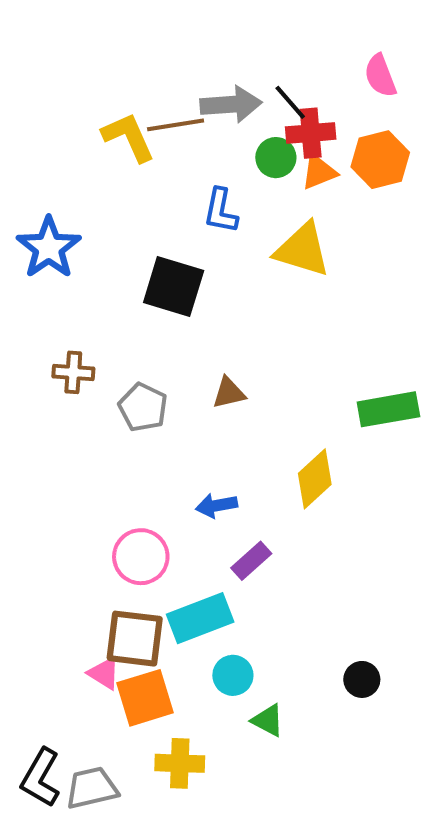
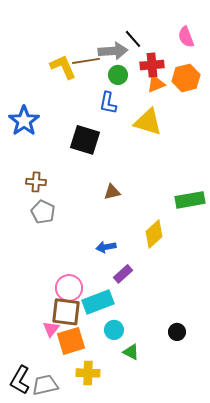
black line: (290, 102) -> (133, 39), moved
green circle: (276, 158) -> (118, 75), moved
gray pentagon: (143, 407) -> (43, 212), moved
pink circle: (141, 557) -> (69, 288), moved
pink triangle: (104, 673) -> (51, 329), turned 36

